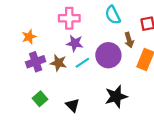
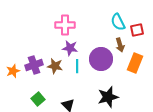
cyan semicircle: (113, 15) -> (118, 22), moved
orange star: (29, 37) -> (13, 71), moved
cyan line: (82, 63) -> (77, 66), turned -56

